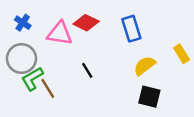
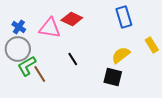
blue cross: (23, 23) -> (19, 27), moved
blue rectangle: (131, 29) -> (124, 17), moved
black square: (149, 97) -> (113, 77), moved

